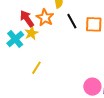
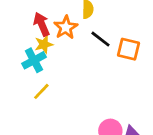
black line: (72, 21) -> (100, 39), turned -35
cyan cross: (15, 39) -> (34, 60), moved

